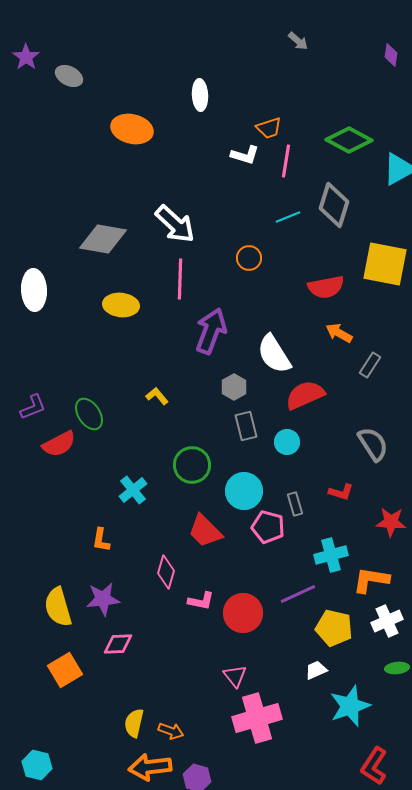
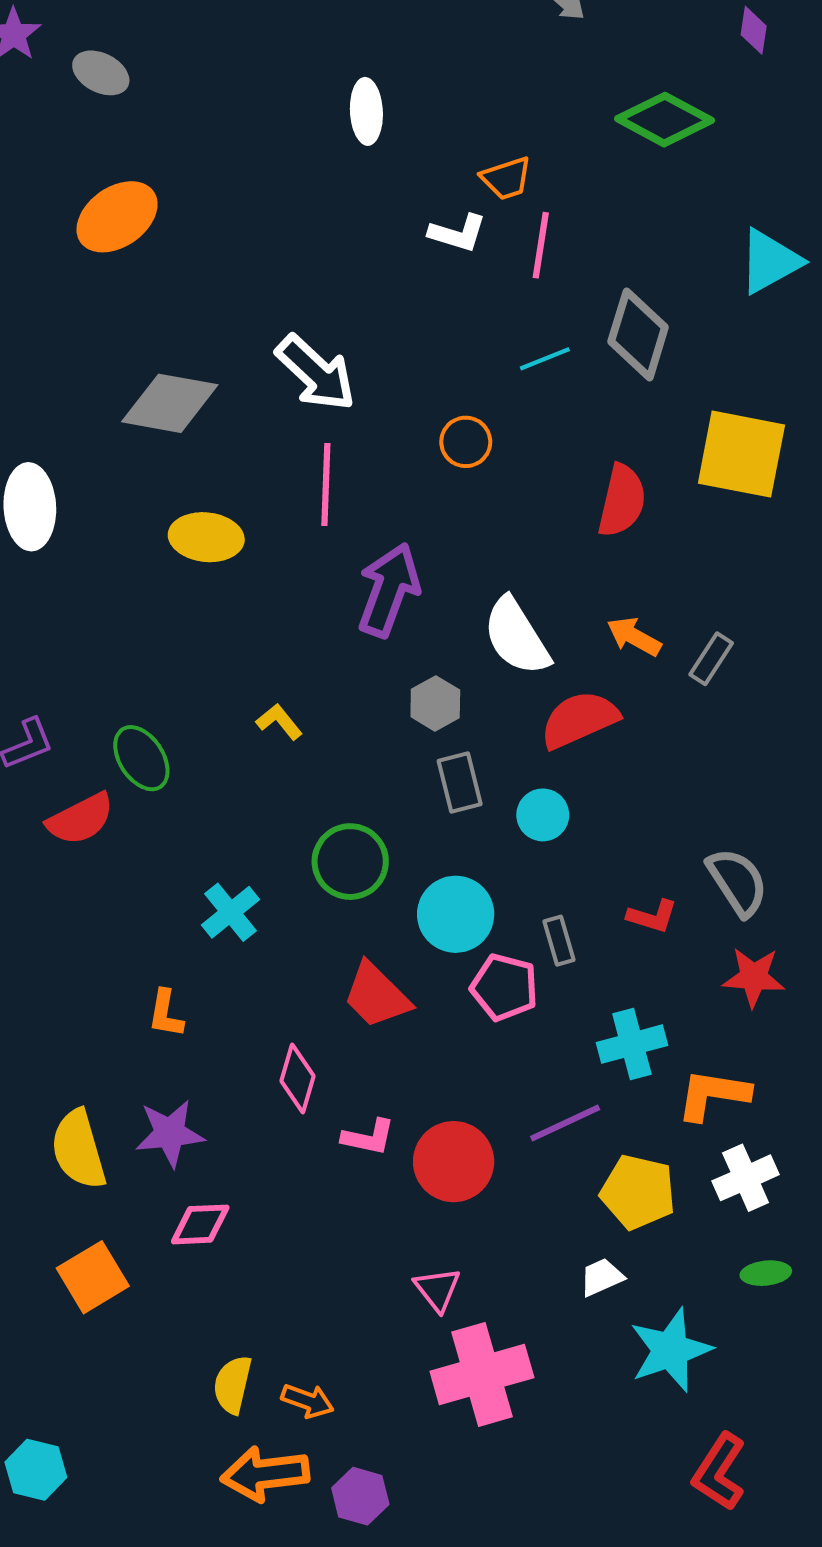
orange ellipse: (132, 129) -> (117, 217), moved, turned -48
green diamond: (349, 140) -> (664, 120), moved
red semicircle: (326, 287) -> (622, 501), turned -66
orange arrow: (339, 333) -> (634, 637), moved
gray semicircle: (373, 444) -> (737, 882), moved

